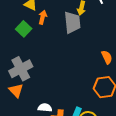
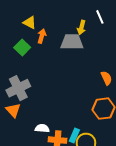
gray trapezoid: (72, 22) -> (72, 42), turned -85

